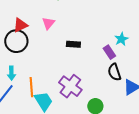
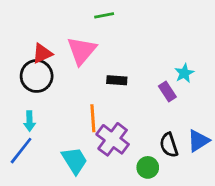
pink triangle: (48, 23) -> (82, 51), size x1.6
black semicircle: (114, 72) -> (169, 145), moved
orange line: (31, 87) -> (93, 118), moved

